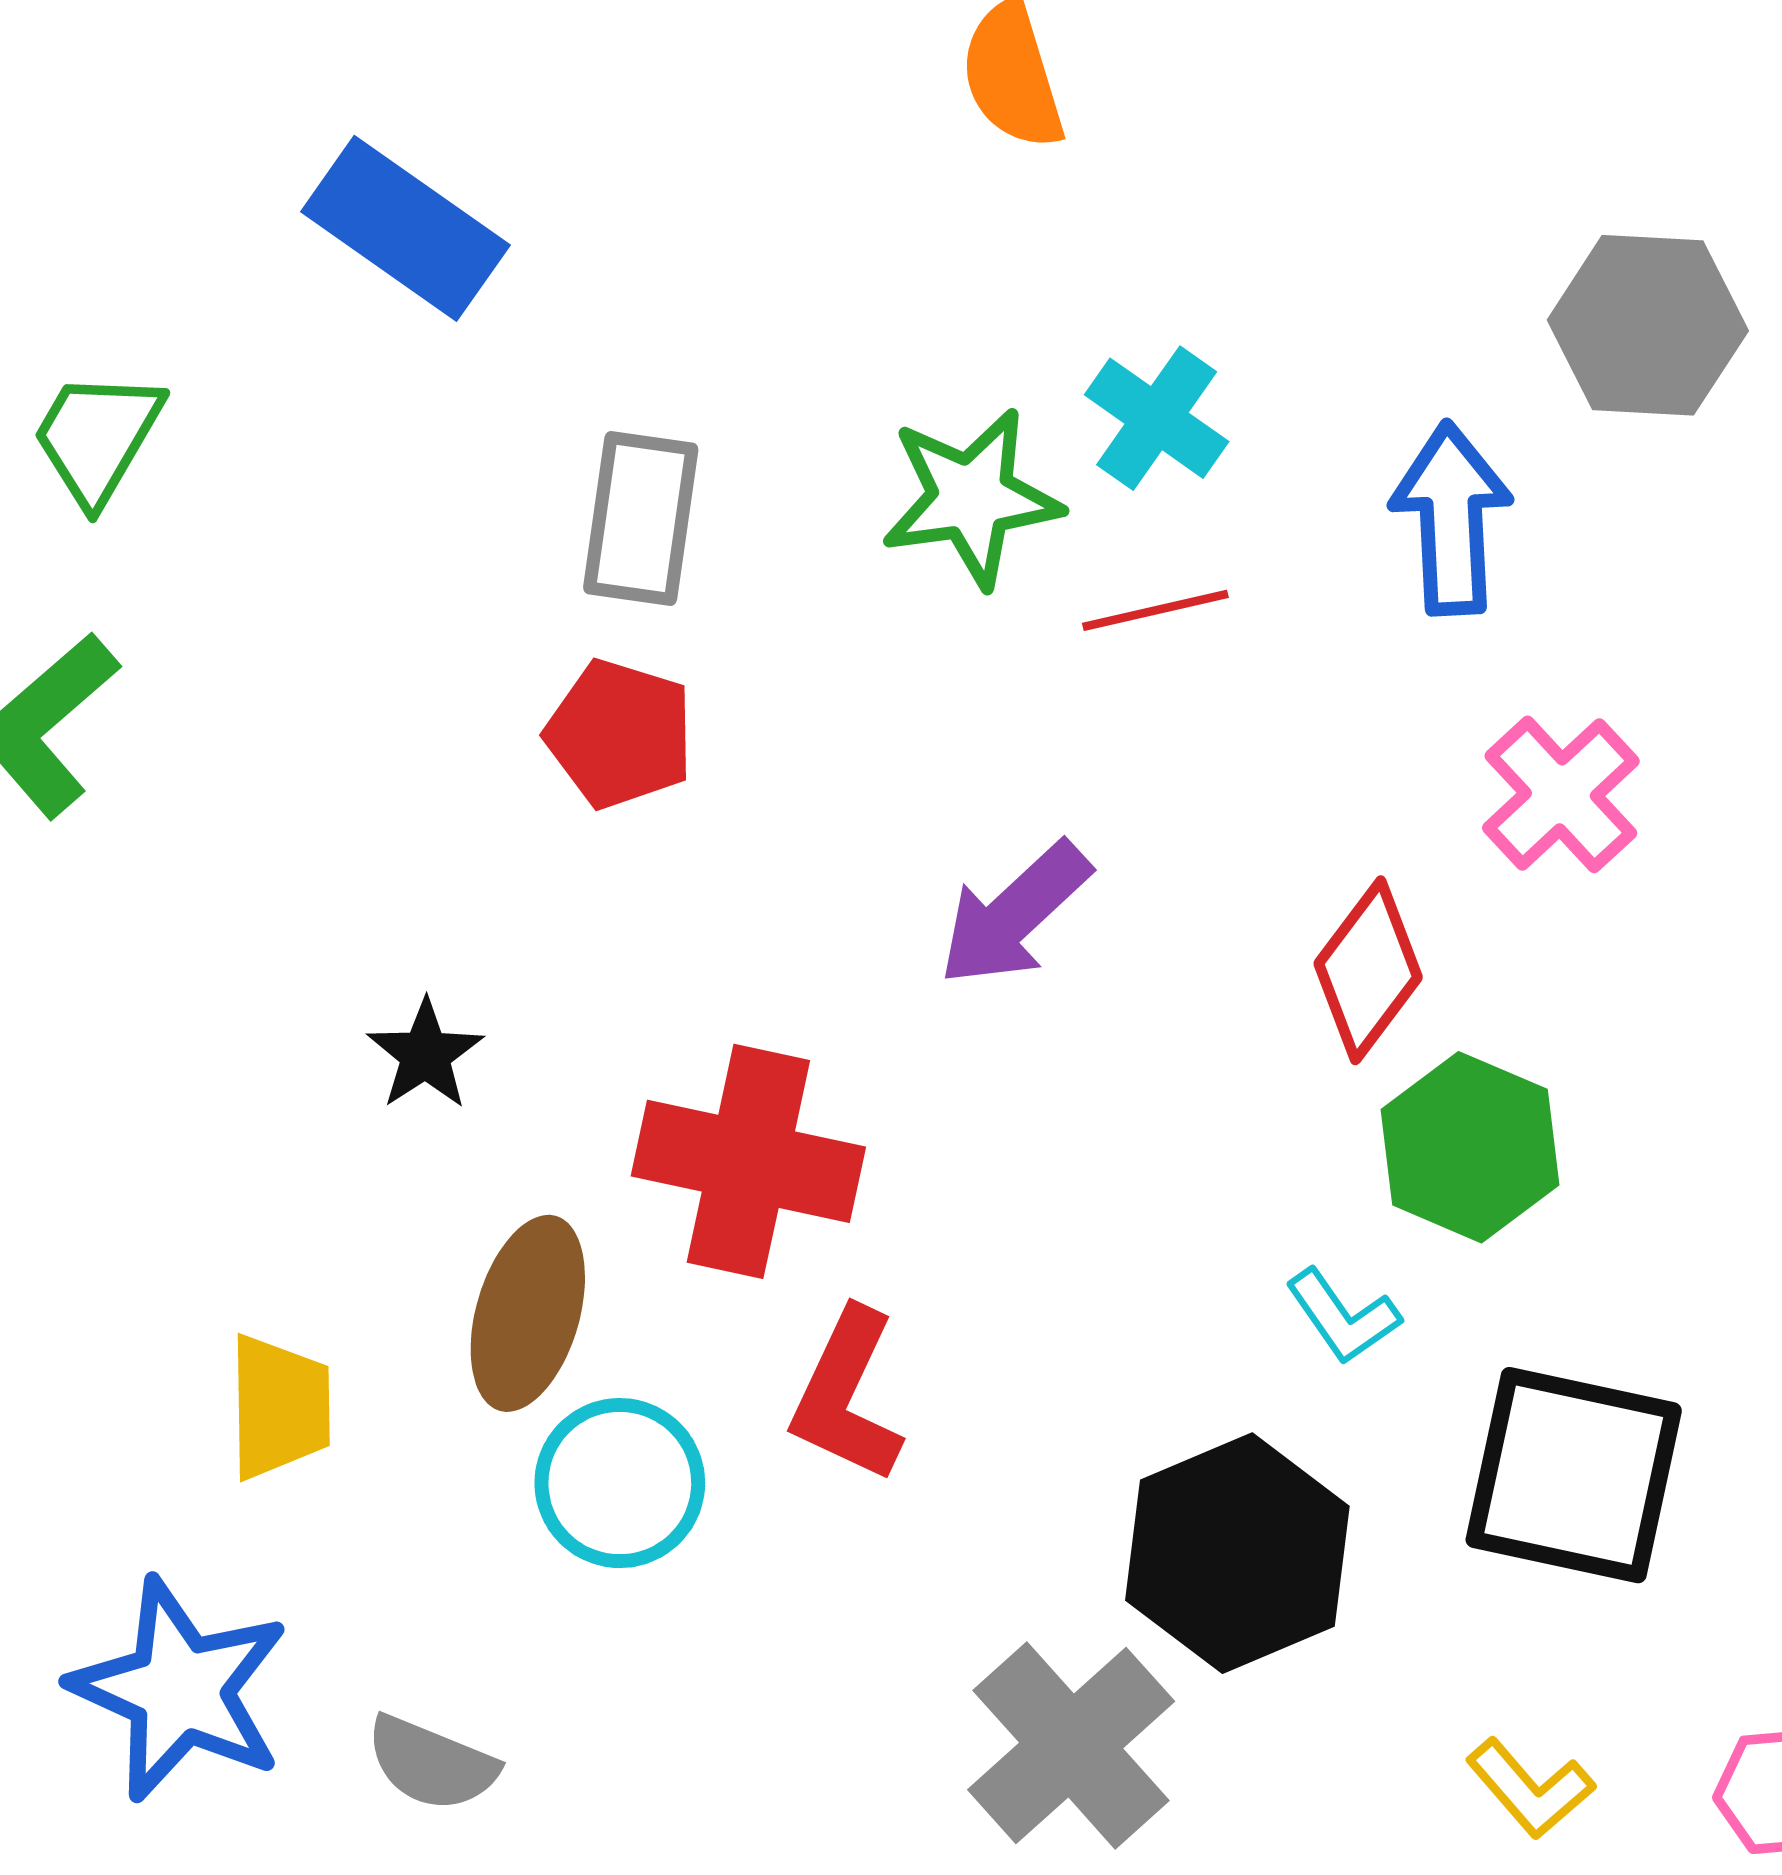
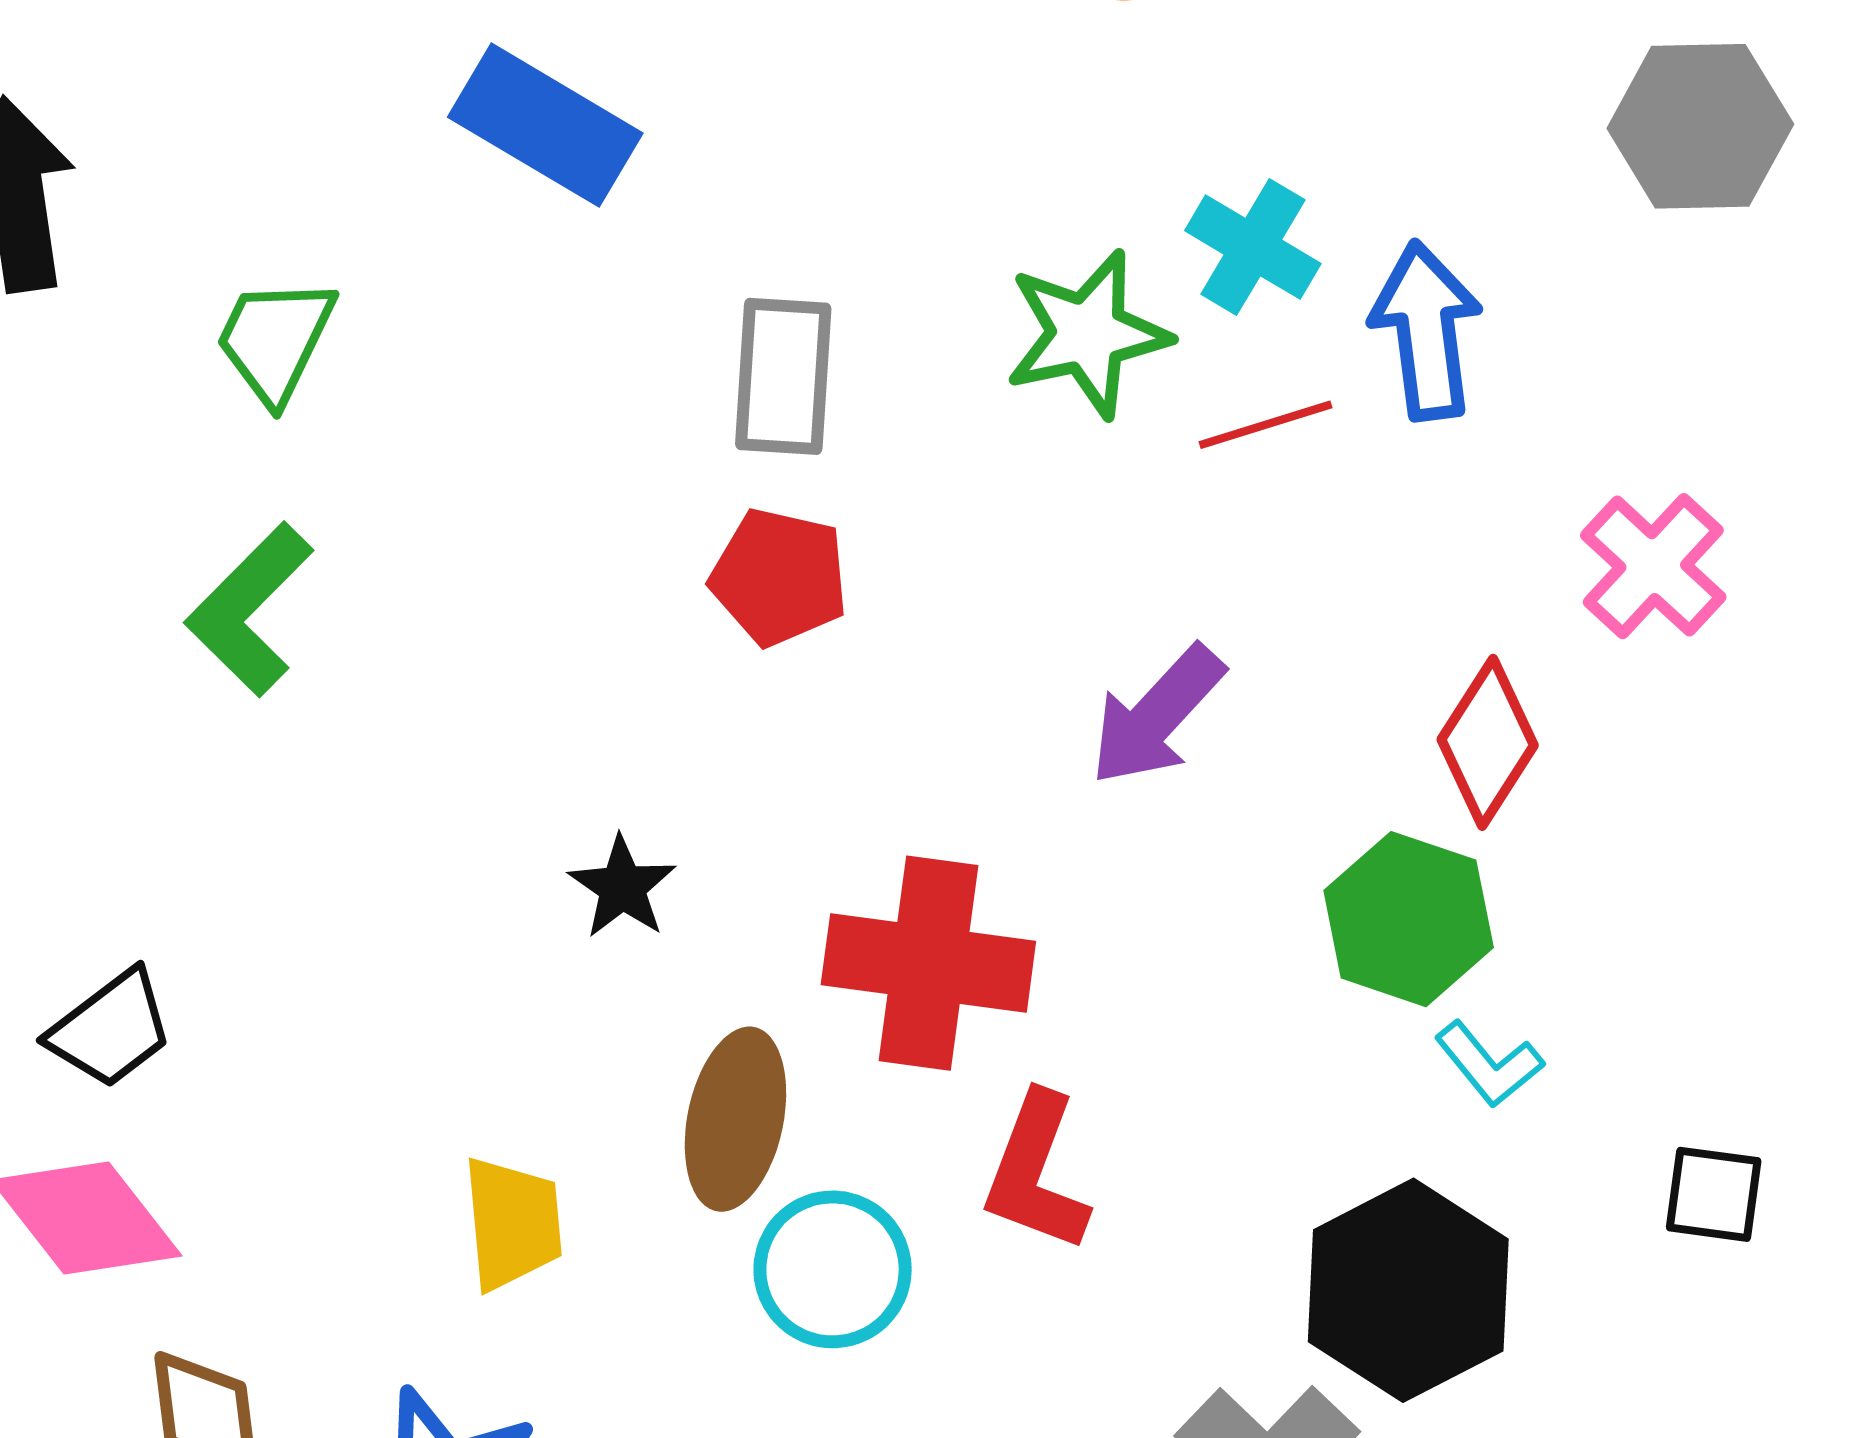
blue arrow: (1451, 519) -> (1426, 331), moved
green hexagon: (1470, 1147) -> (1409, 919), moved
black square: (1574, 1475) -> (1714, 1194), size x0.5

